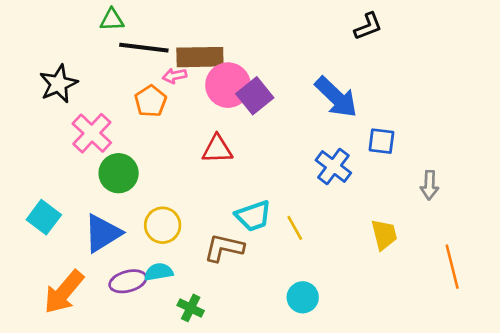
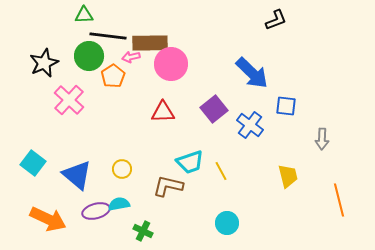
purple square: (255, 96) -> (214, 109), moved
green circle: (119, 173) -> (89, 56), moved
yellow circle: (163, 225) -> (122, 169), size x0.7
blue triangle: (103, 233) -> (77, 175), turned -48
orange arrow: (64, 292) -> (48, 219), turned -105

